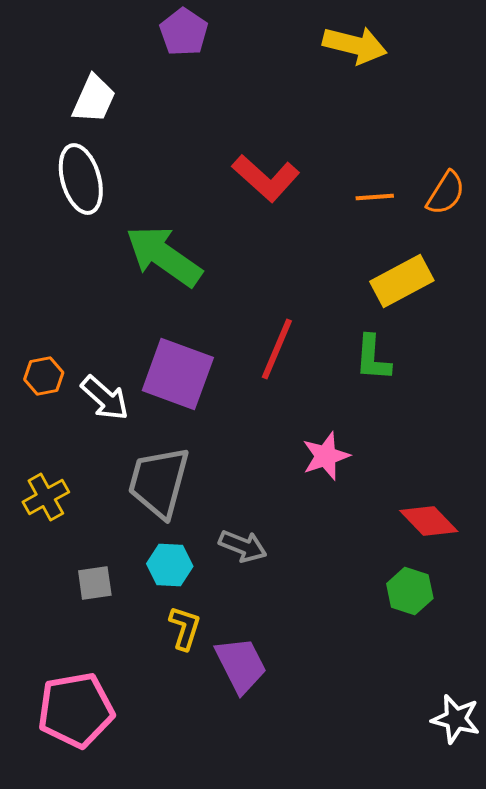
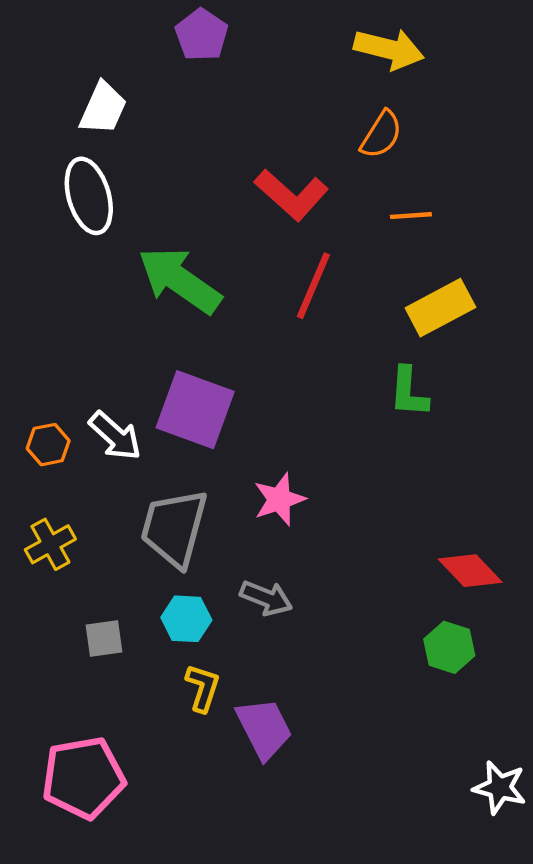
orange semicircle: (446, 193) -> (381, 135), moved
red line: (277, 349) -> (313, 286), moved
orange hexagon: (44, 376) -> (48, 445), moved
pink star: (326, 456) -> (279, 499), moved

